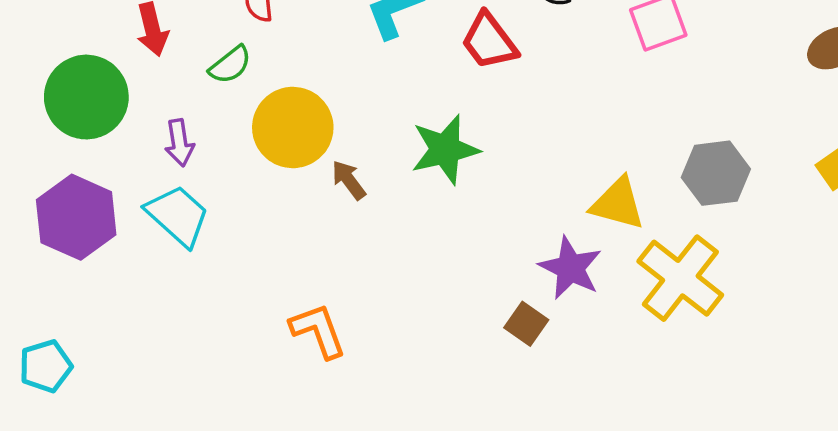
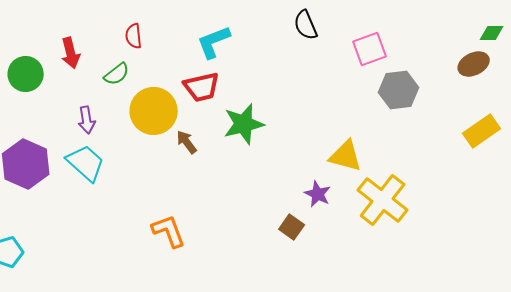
red trapezoid: (489, 41) -> (202, 87), moved, turned -66
green circle: (86, 97) -> (26, 74), moved, size x0.7
gray hexagon: (716, 173) -> (399, 90), moved
purple star: (570, 268) -> (318, 194), size x0.7

